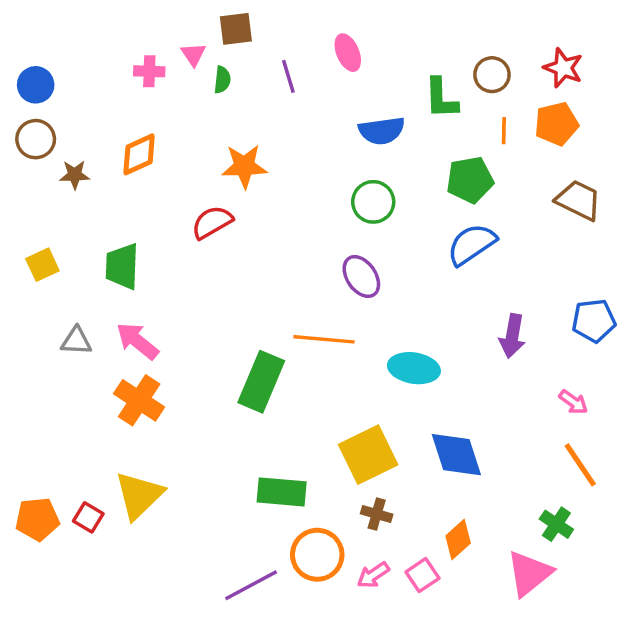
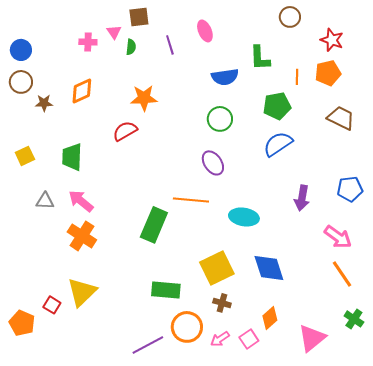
brown circle: (492, 75) -> (290, 17), moved
pink arrow: (573, 402) -> (338, 237), size x1.6
orange pentagon: (37, 519) -> (22, 323), moved, turned 30
green cross: (556, 524) -> (354, 319), moved

